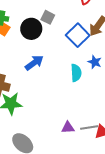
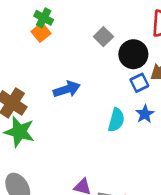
black circle: (31, 29) -> (133, 54), moved
blue square: (78, 35) -> (139, 83), moved, size x0.6

